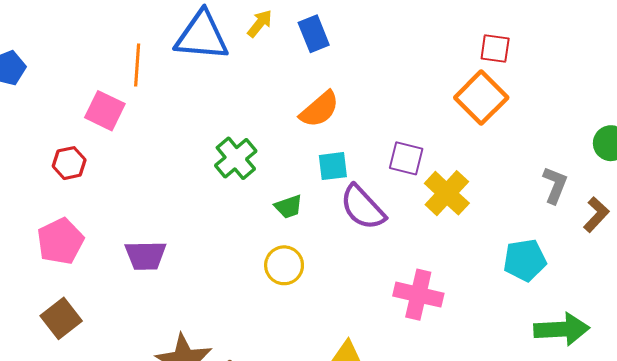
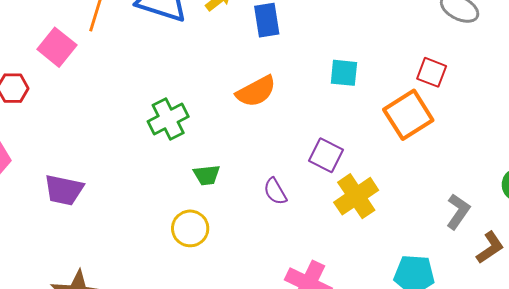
cyan square: (333, 166) -> (344, 73), moved
purple semicircle: (363, 207) -> (275, 191), size x0.6

